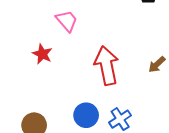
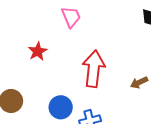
red star: (42, 54) -> (38, 51), moved

